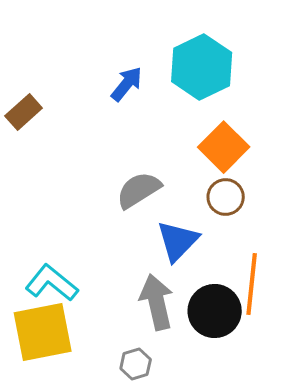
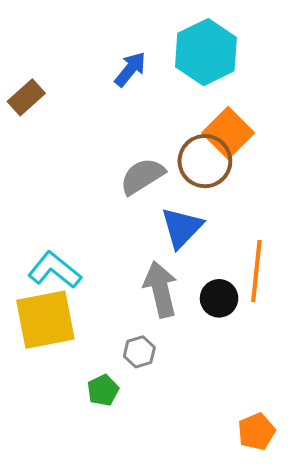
brown circle: (226, 197) -> (205, 161), moved, size x1.4
black circle: (215, 311) -> (219, 298), size x0.7

